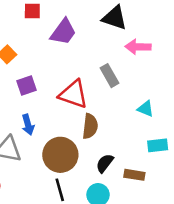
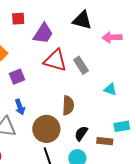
pink arrow: (138, 47) -> (112, 37), moved
red triangle: (73, 94) -> (55, 60), moved
cyan rectangle: (158, 145) -> (122, 126), moved

